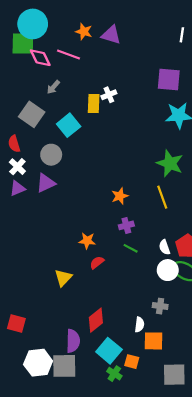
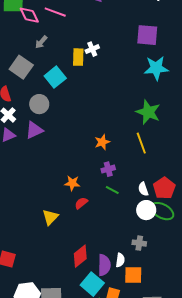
purple semicircle: (73, 341) -> (104, 265), moved

